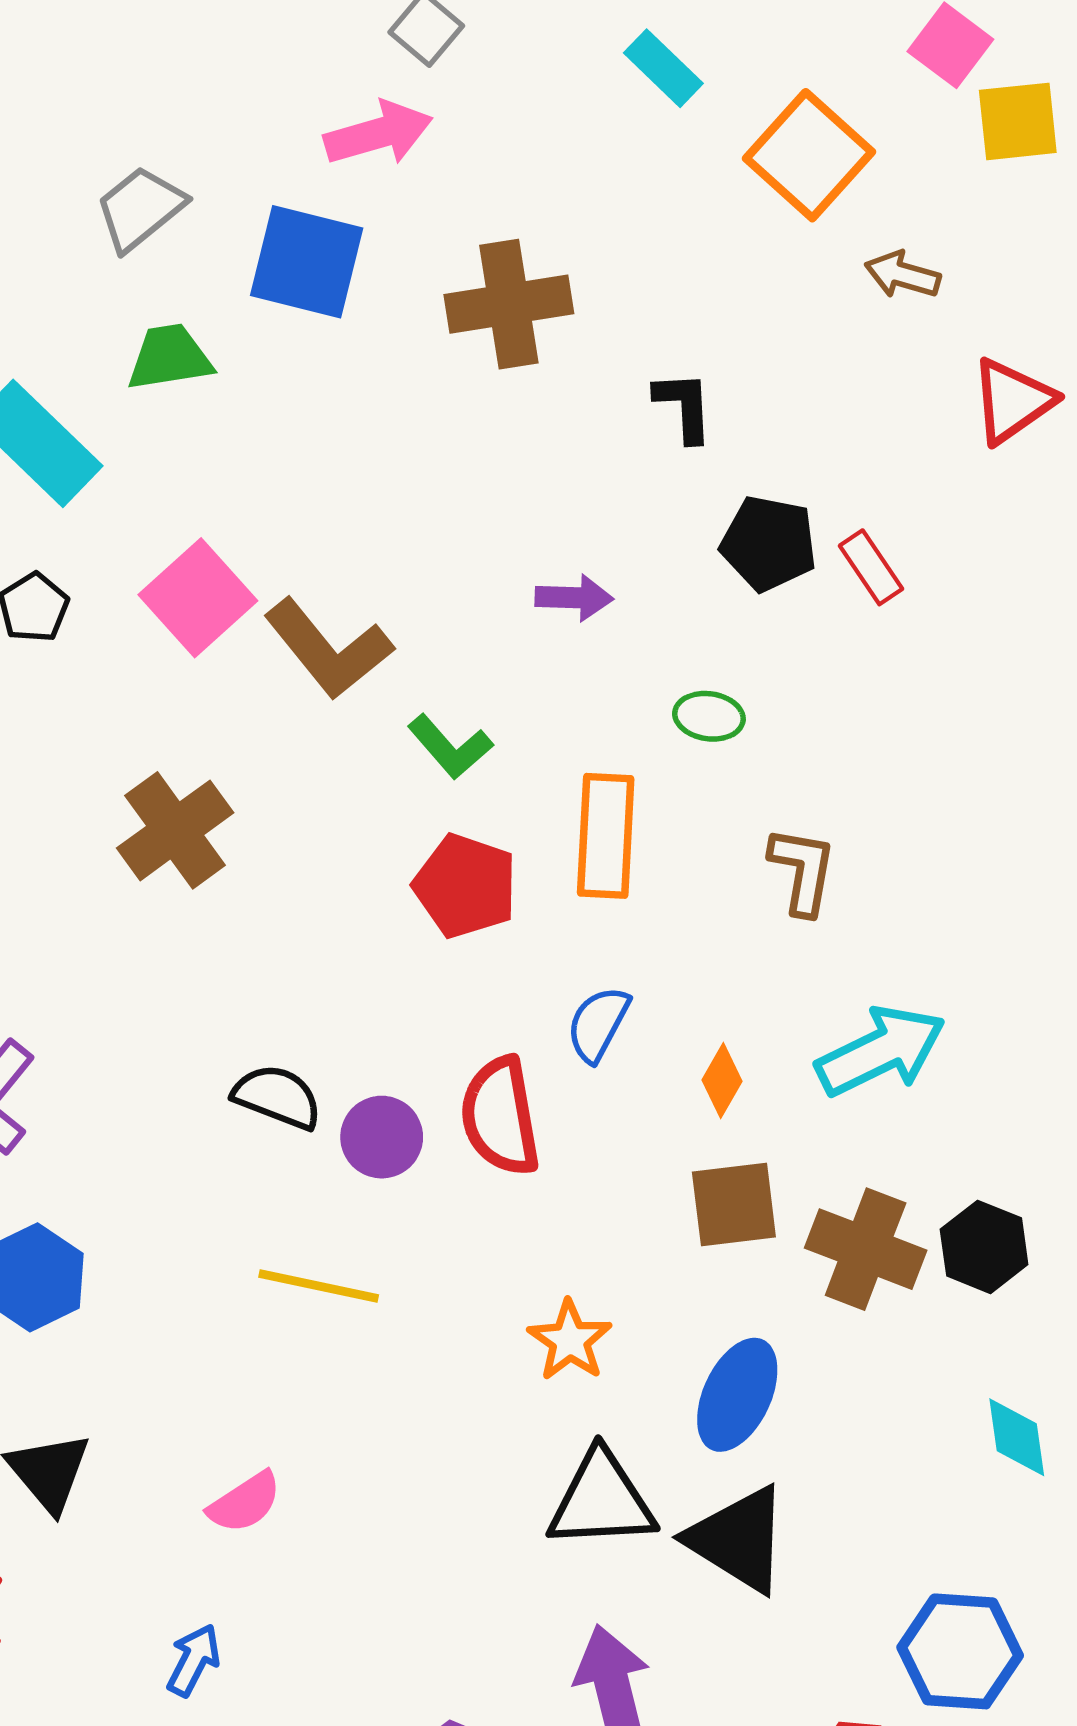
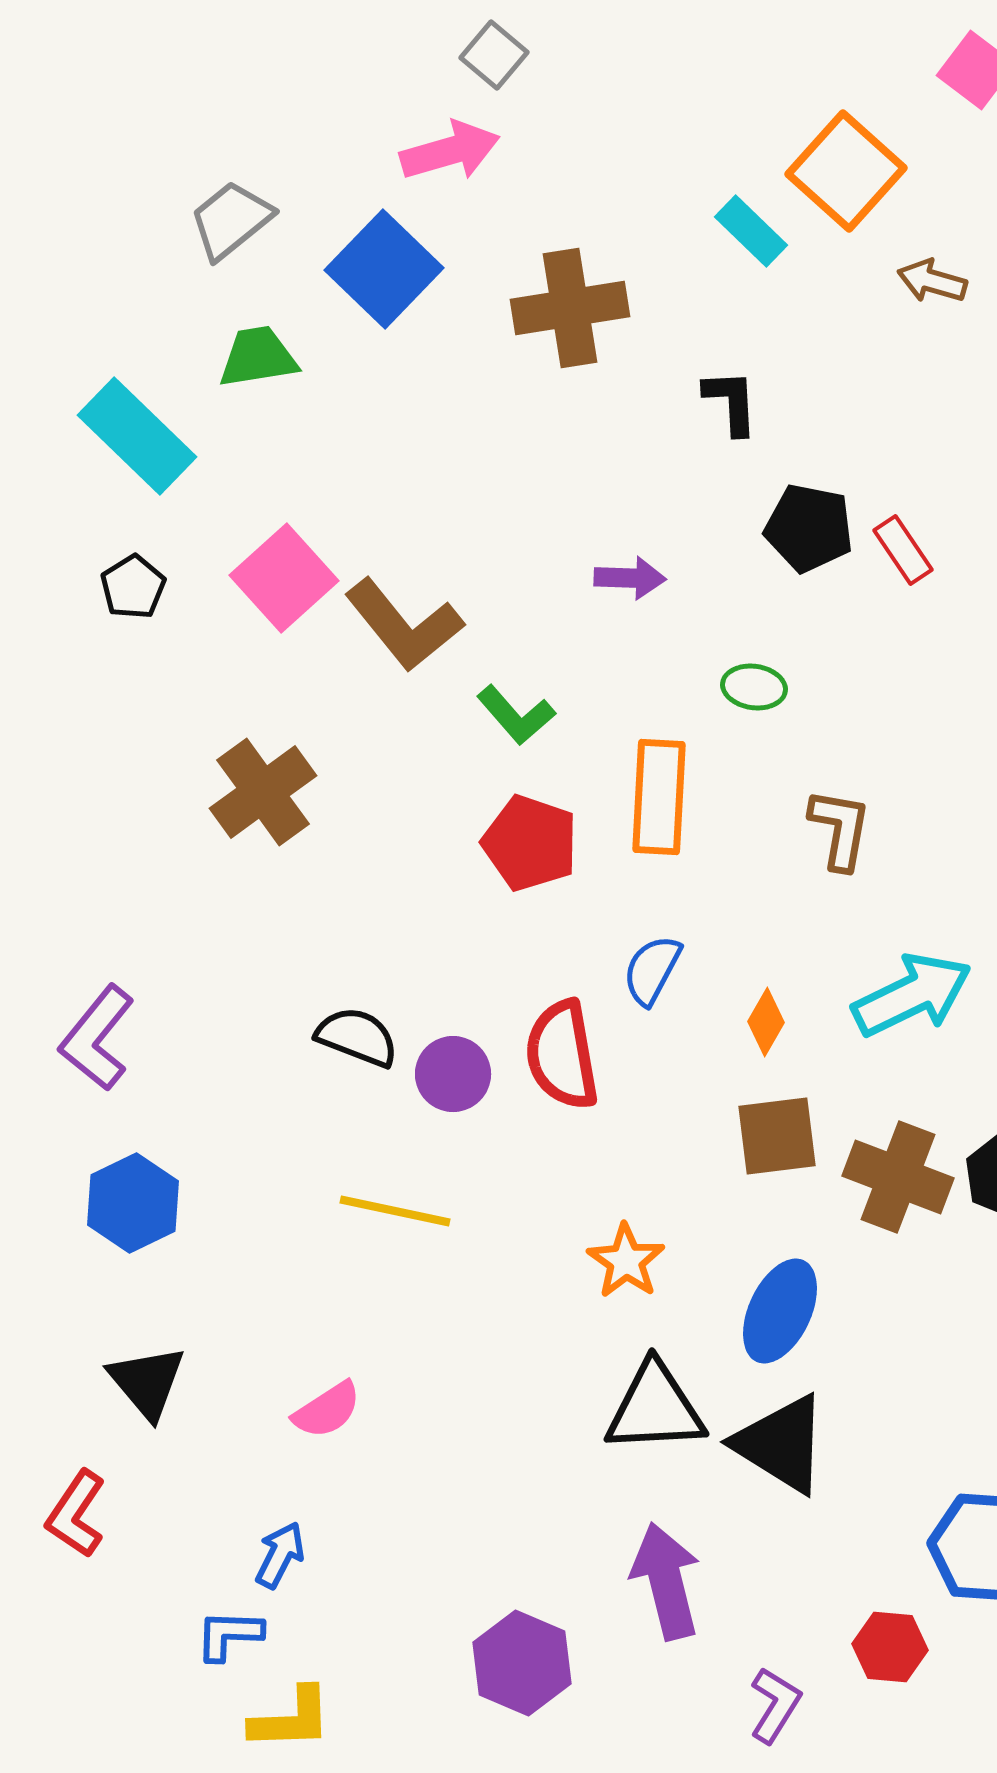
cyan rectangle: (663, 68) -> (751, 231), moved
blue square: (307, 262) -> (384, 269), turned 30

